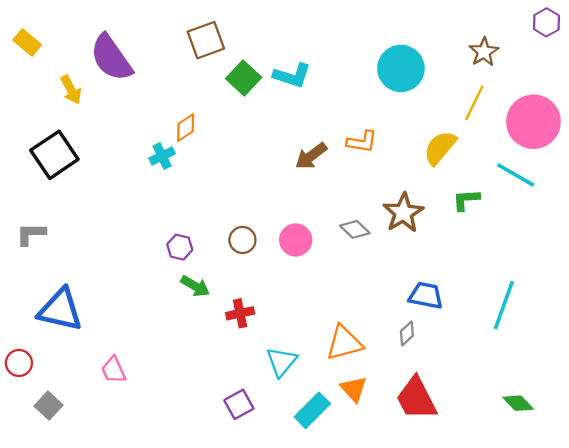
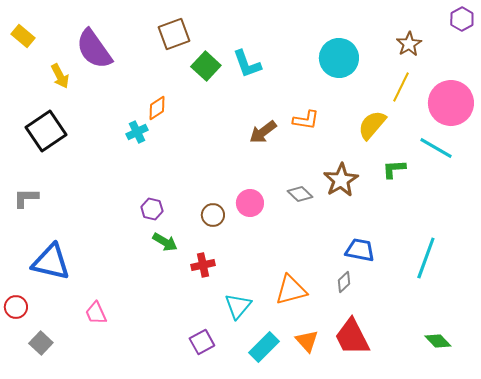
cyan L-shape: (292, 76) -> (247, 64), turned 52
brown circle: (242, 240) -> (213, 215), moved
orange triangle: (354, 389) -> (307, 341), moved

